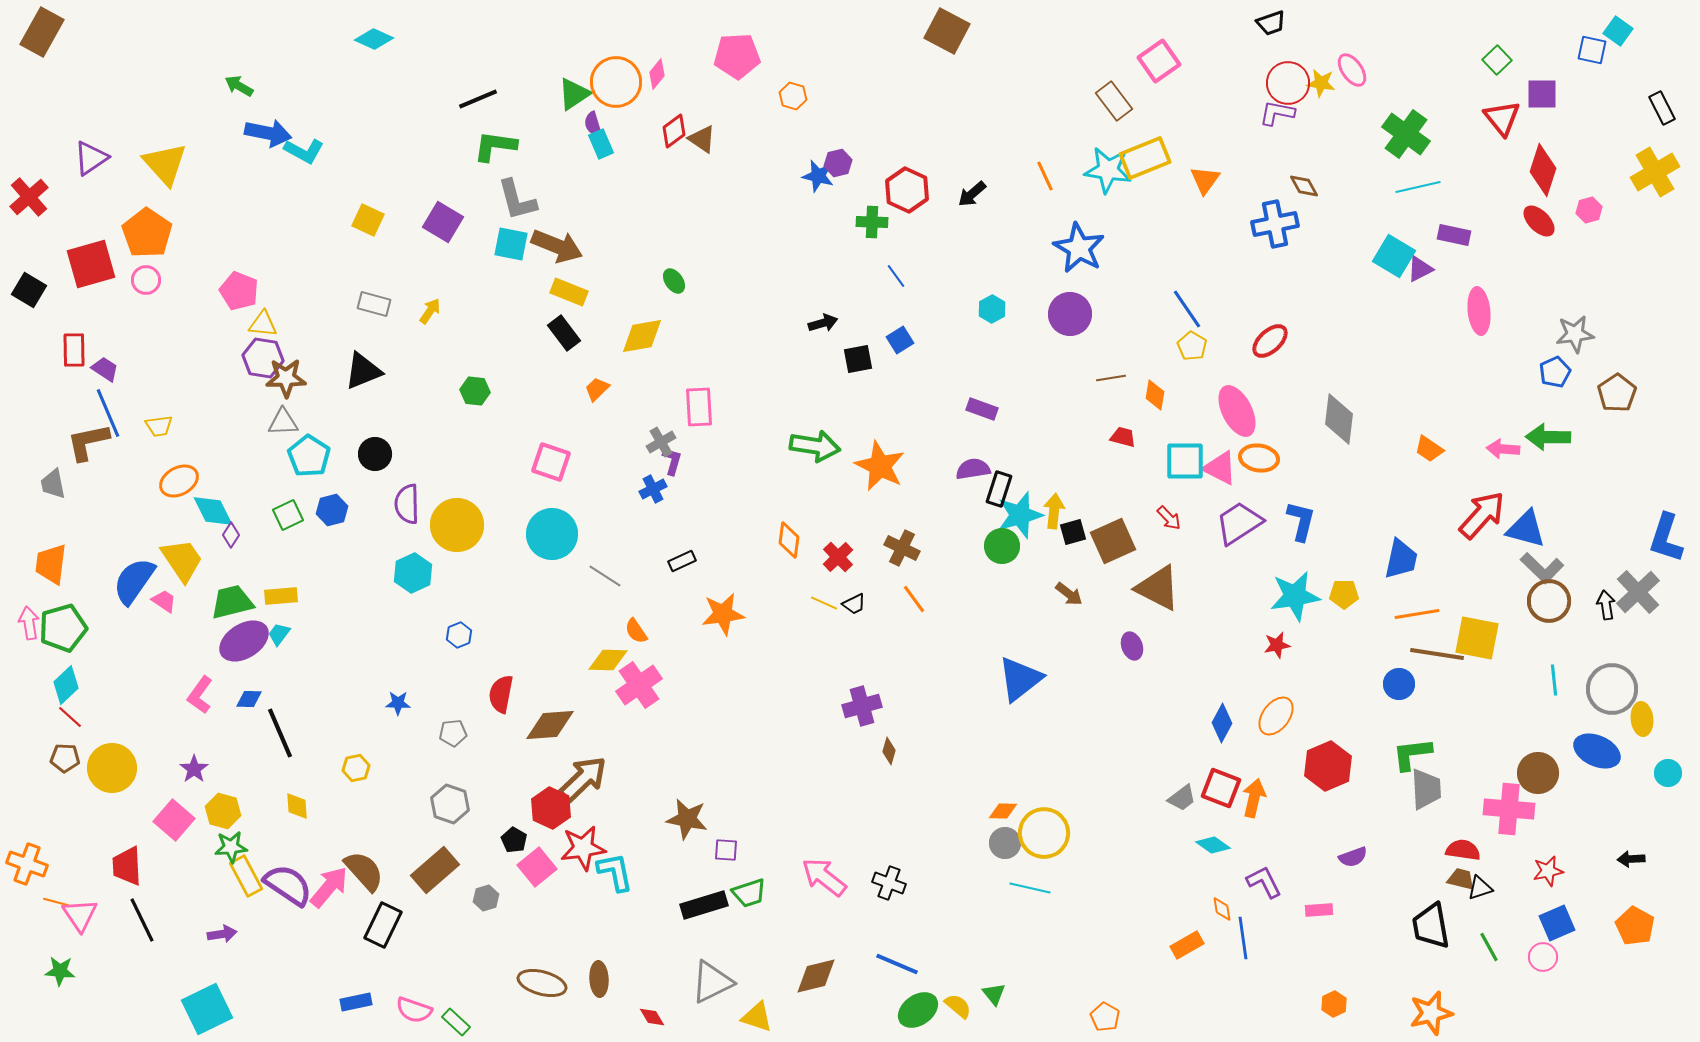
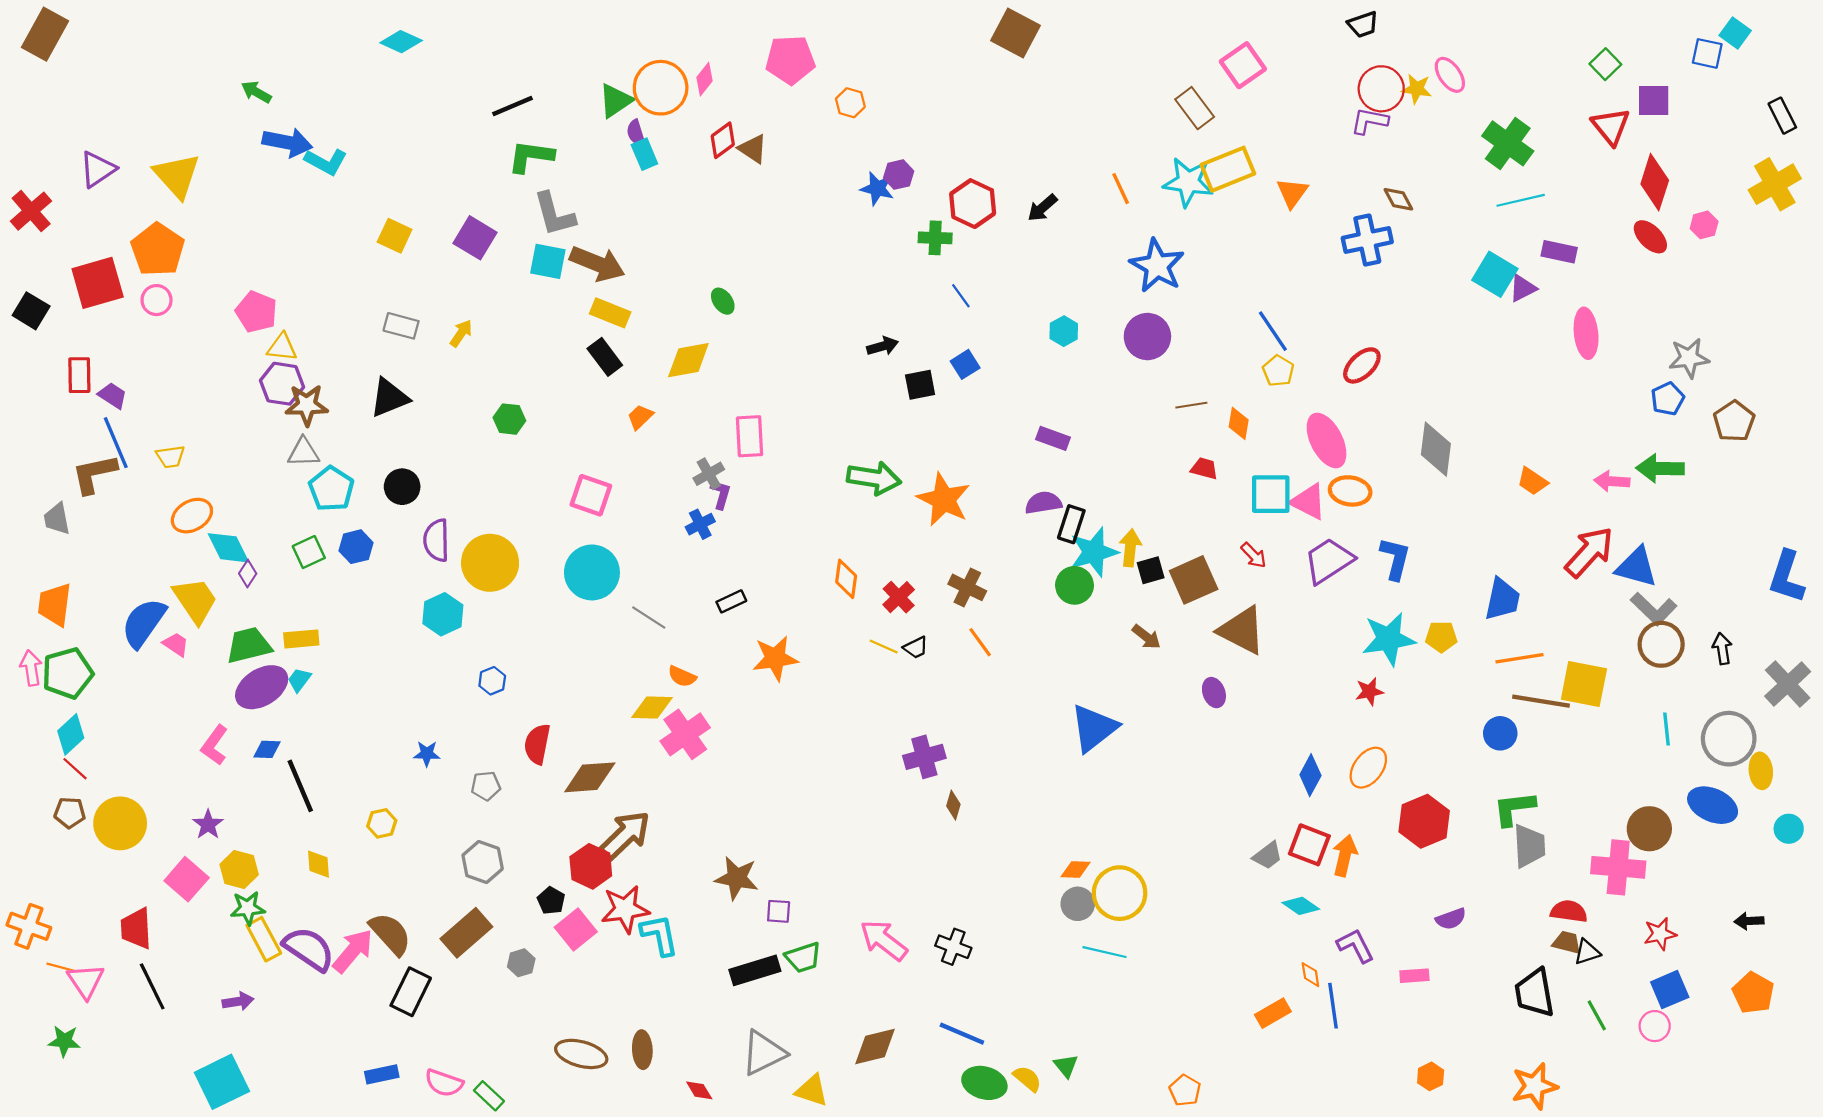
gray cross: (1638, 592) -> (1788, 684), moved
orange semicircle: (636, 631) -> (682, 676), turned -32
green ellipse: (918, 1010) -> (984, 1083), turned 51

